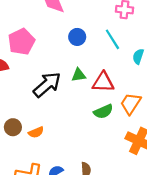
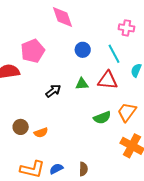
red triangle: (103, 82) -> (108, 80), moved
black arrow: (47, 85) -> (53, 91), size x0.6

